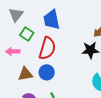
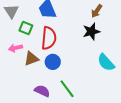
brown triangle: (25, 74) -> (31, 59), moved

